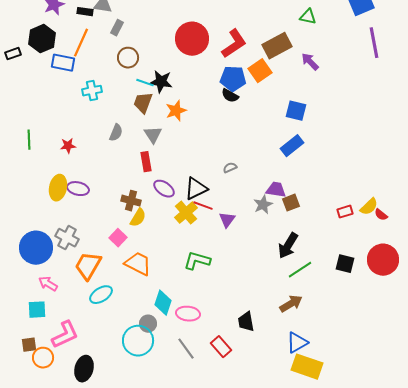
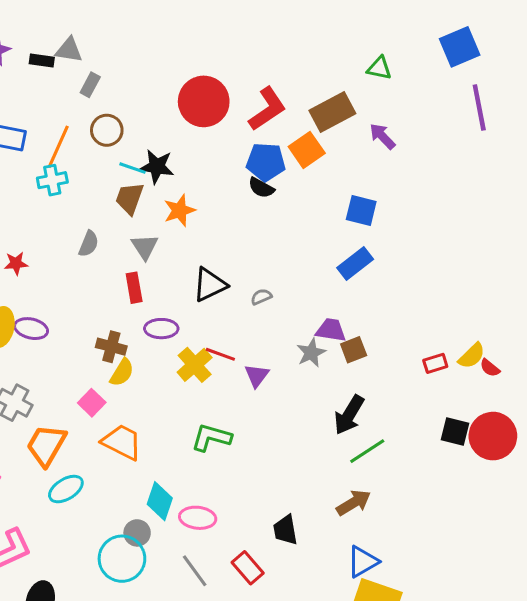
orange line: (81, 43) -> (58, 147), moved
purple ellipse: (164, 189) -> (161, 329), turned -35
black triangle: (196, 189) -> (210, 285), moved
black square: (345, 264) -> (455, 431), moved

